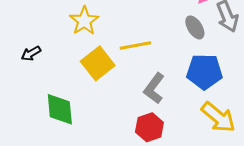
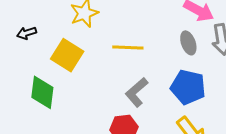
yellow square: (98, 63) -> (67, 55), moved, turned -32

